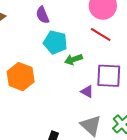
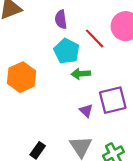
red line: (101, 35) -> (95, 38), moved
purple square: (109, 76) -> (113, 100), turned -32

